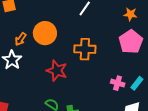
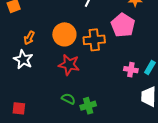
orange circle: (45, 33) -> (64, 34), moved
pink pentagon: (131, 42) -> (123, 25), moved

